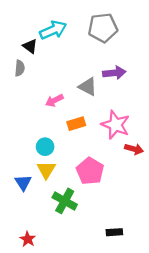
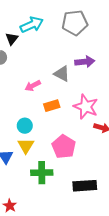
black triangle: (30, 46) -> (12, 39), turned 32
green cross: (65, 201) -> (42, 173), turned -30
black rectangle: (114, 232) -> (85, 186), moved, size x1.6

